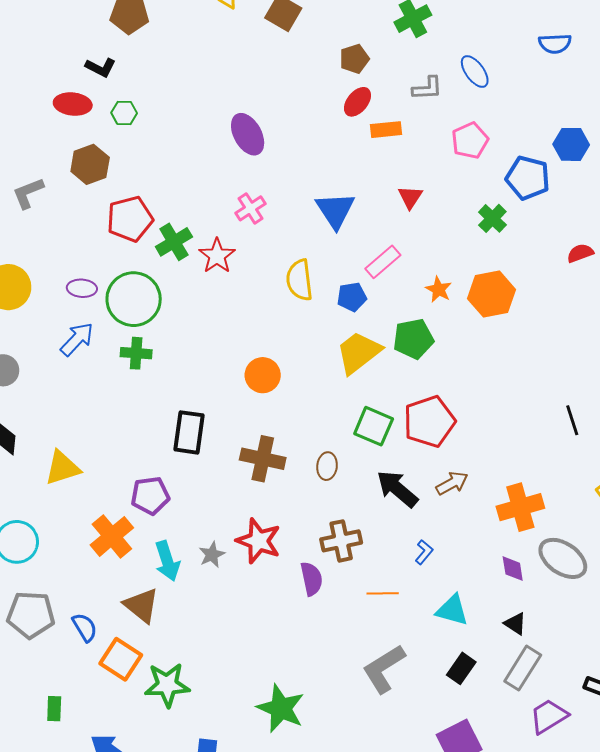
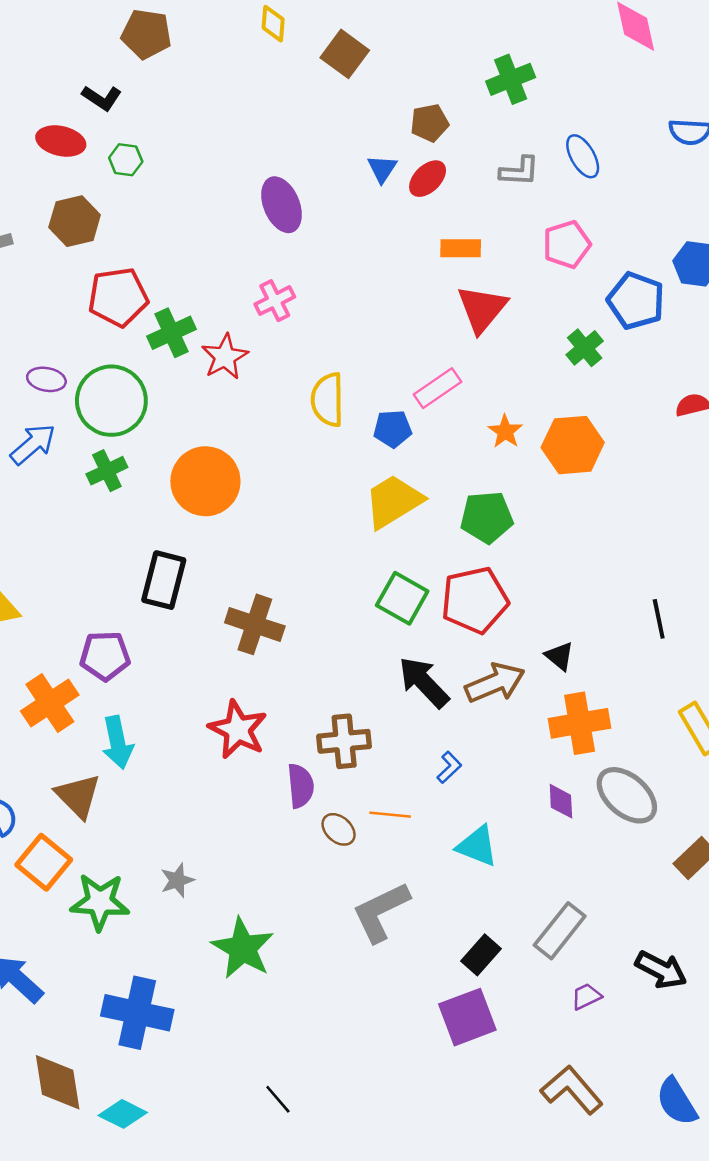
orange rectangle: (386, 130) -> (461, 248), moved
red triangle: (410, 197) -> (482, 309), size x1.6
blue triangle: (335, 210) -> (382, 169), moved, size x0.6
green pentagon: (413, 339) -> (487, 517), moved
green cross: (136, 353) -> (107, 471), turned -36
orange circle: (263, 375) -> (205, 481), moved, size x1.5
brown ellipse: (327, 466) -> (339, 829), moved, turned -60
brown arrow: (452, 483) -> (495, 683), size x1.4
gray star: (212, 555) -> (177, 880), moved
black triangle: (515, 624) -> (559, 656), moved
black rectangle: (461, 668) -> (481, 955), moved
purple trapezoid: (549, 716) -> (586, 996), size x0.6

